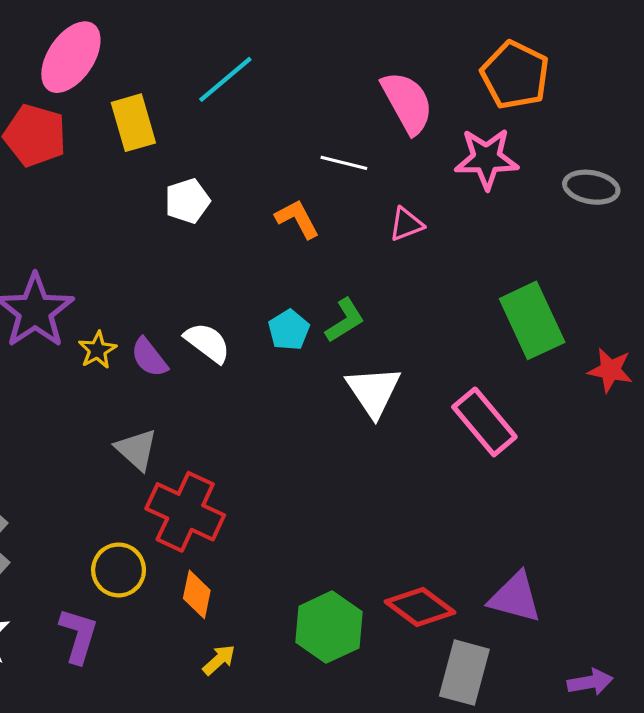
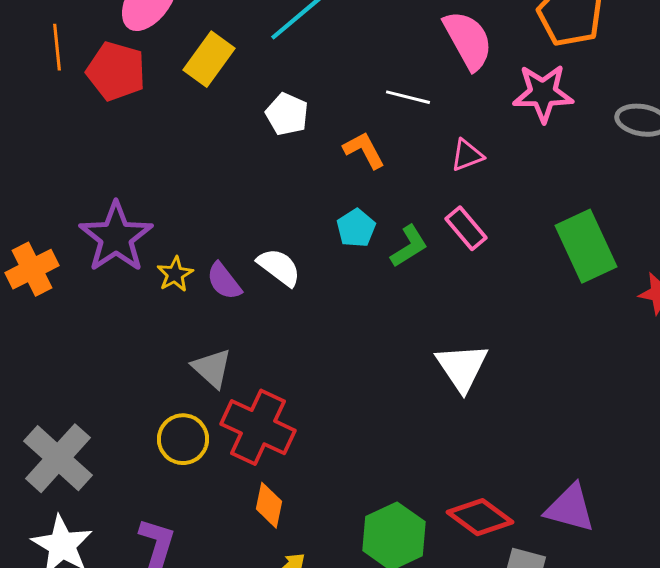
yellow rectangle: (133, 123) -> (209, 59), turned 52
white pentagon: (187, 201) -> (287, 114), moved, turned -30
cyan pentagon: (289, 330) -> (356, 228), moved
white triangle: (373, 391) -> (462, 367), moved
pink rectangle: (484, 422) -> (466, 228), moved, size x0.7
yellow circle: (119, 570) -> (183, 439), moved

